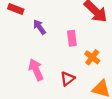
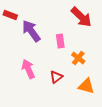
purple arrow: (39, 27) -> (31, 31), size x1.6

